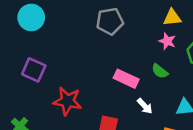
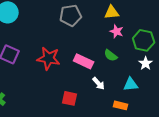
yellow triangle: (172, 17) -> (112, 12), moved
red star: (67, 101) -> (49, 58), moved

